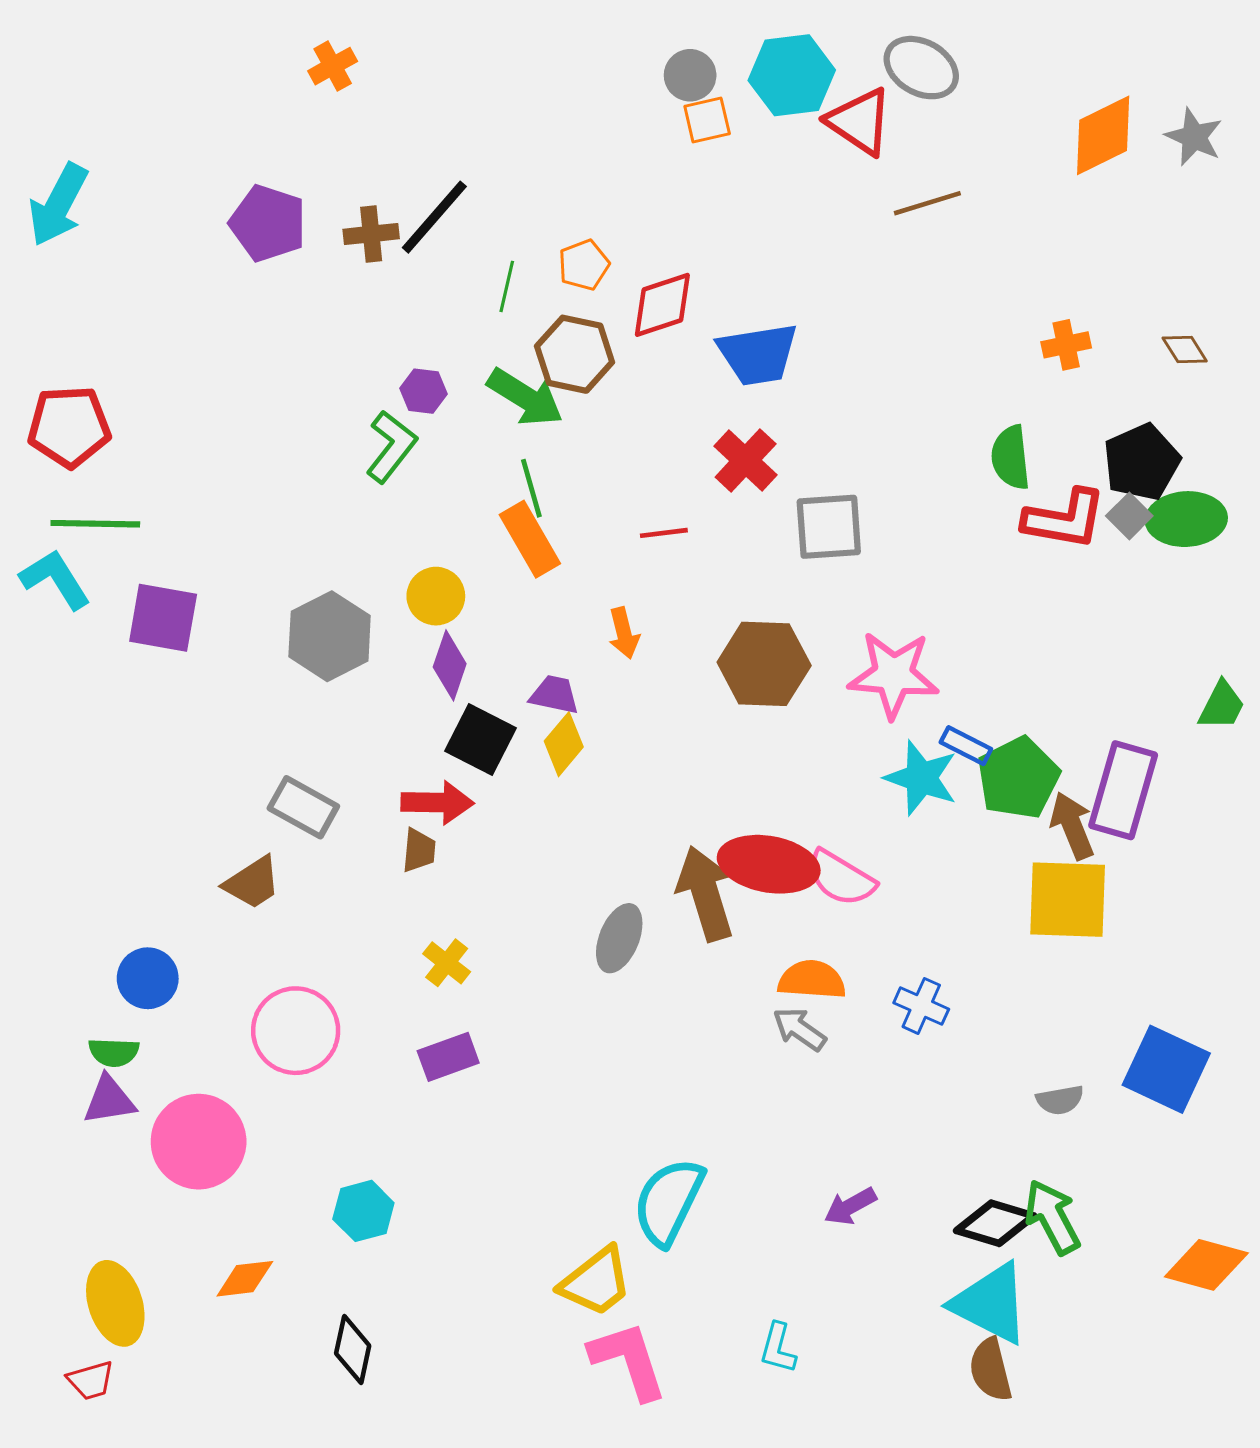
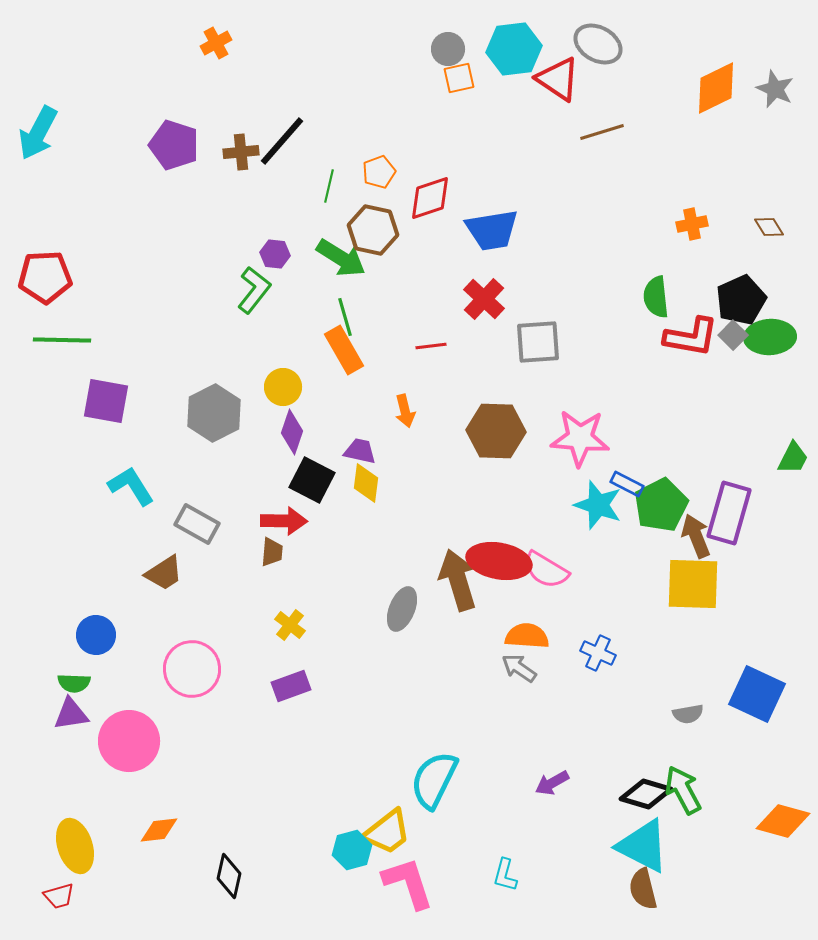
cyan L-shape: (55, 579) -> (131, 486), moved
yellow diamond: (564, 744) -> (366, 483), turned -33
cyan hexagon: (363, 1211) -> (352, 850), moved

